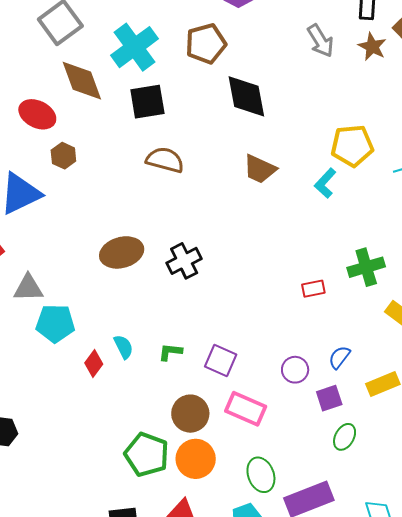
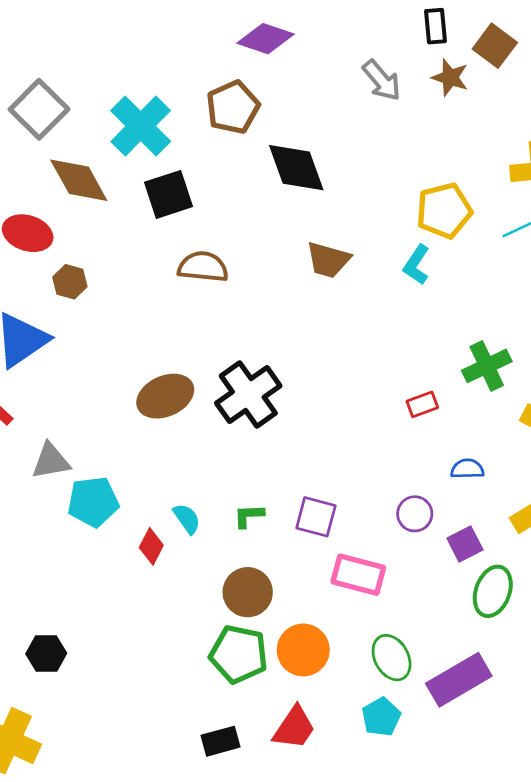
black cross: (184, 261) -> (248, 394), size x1.4
blue semicircle: (339, 357) -> (467, 469), moved, turned 60
brown circle: (190, 414) -> (248, 592), moved
green ellipse: (345, 437) -> (493, 591), size x1.4

